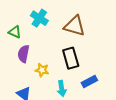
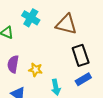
purple semicircle: (23, 54) -> (13, 64), moved
black rectangle: (71, 58) -> (81, 55), moved

